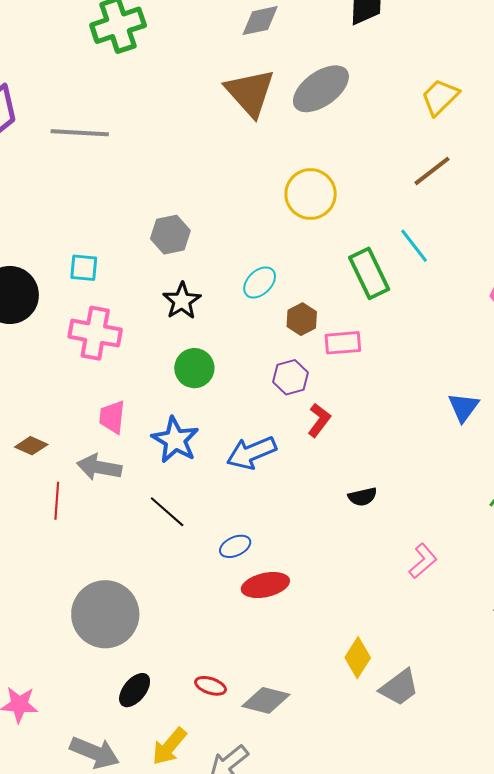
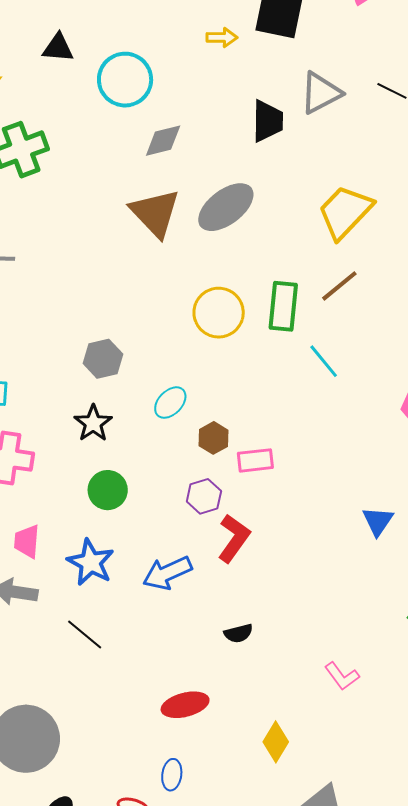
yellow trapezoid: (440, 97) -> (345, 212), size x1.5
gray hexagon: (170, 235) -> (103, 359), moved
green rectangle: (369, 273) -> (283, 306), moved, turned 33
red L-shape: (319, 420) -> (234, 538), size x1.4
black semicircle: (363, 497) -> (238, 633), moved
blue ellipse: (235, 546) -> (172, 775), moved, turned -56
pink L-shape: (423, 561) -> (342, 676), turned 96
yellow diamond: (358, 658) -> (276, 742), moved

